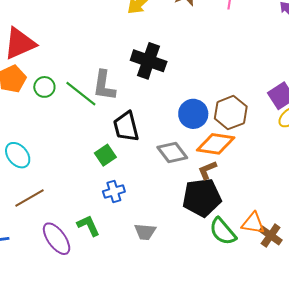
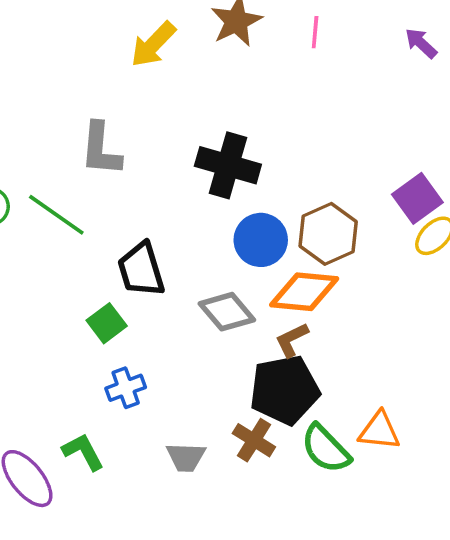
black cross: (149, 61) -> (228, 165), moved
gray L-shape: (104, 85) -> (101, 149), moved
brown cross: (271, 235) -> (254, 440), moved

